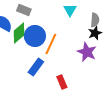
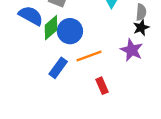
orange line: (51, 44) -> (89, 56), moved, turned 45
blue rectangle: (36, 67) -> (58, 68), moved

